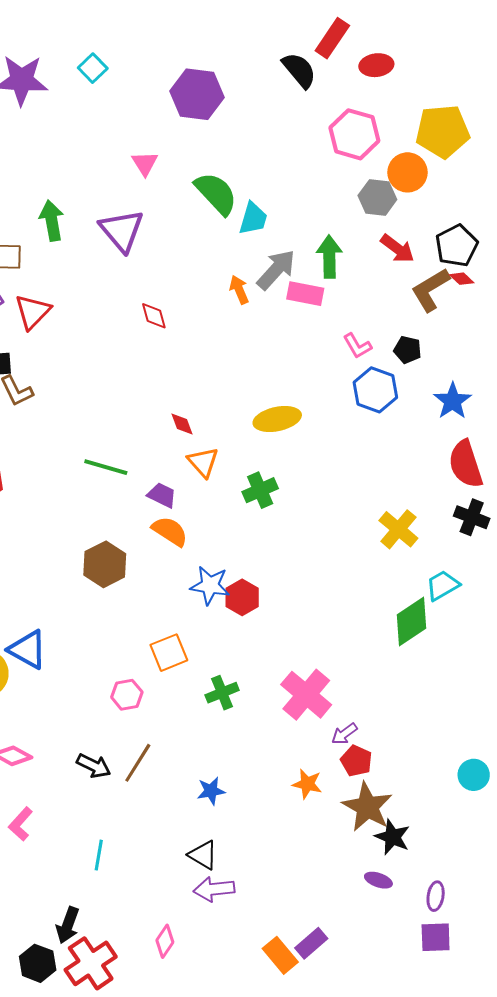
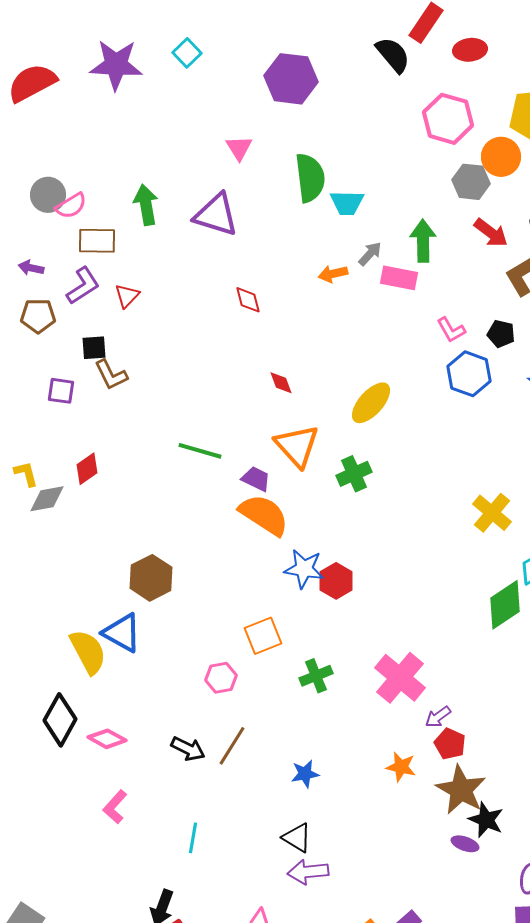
green semicircle: (216, 193) -> (310, 178), turned 36
cyan trapezoid: (253, 219) -> (347, 203), turned 75
purple triangle: (122, 231) -> (216, 215), turned -33
gray arrow: (276, 270) -> (370, 254), size x0.6
orange arrow: (239, 290) -> (333, 274), turned -80
red triangle: (33, 312) -> (127, 296), size x0.7
yellow ellipse: (277, 419) -> (371, 403), turned -36
red diamond: (182, 424) -> (281, 383), moved
orange triangle: (203, 462) -> (297, 446), size x1.4
orange semicircle: (170, 531) -> (264, 515), size x1.4
brown hexagon: (105, 564) -> (151, 578), moved
purple ellipse: (378, 880) -> (465, 844), moved

